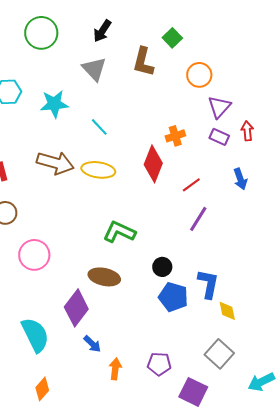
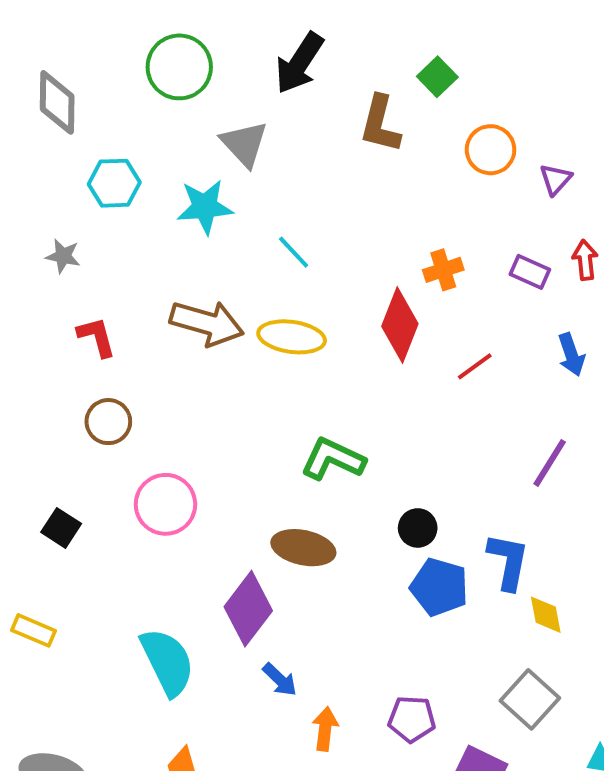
black arrow: (102, 31) -> (299, 63), size x1.4
gray triangle: (94, 69) -> (244, 144), moved
purple triangle: (219, 107) -> (556, 179), moved, size x0.7
purple line: (198, 219) -> (550, 463), moved

